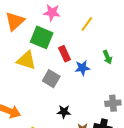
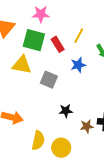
yellow line: (87, 24) -> (79, 36), moved
red rectangle: (64, 54) -> (58, 44), moved

